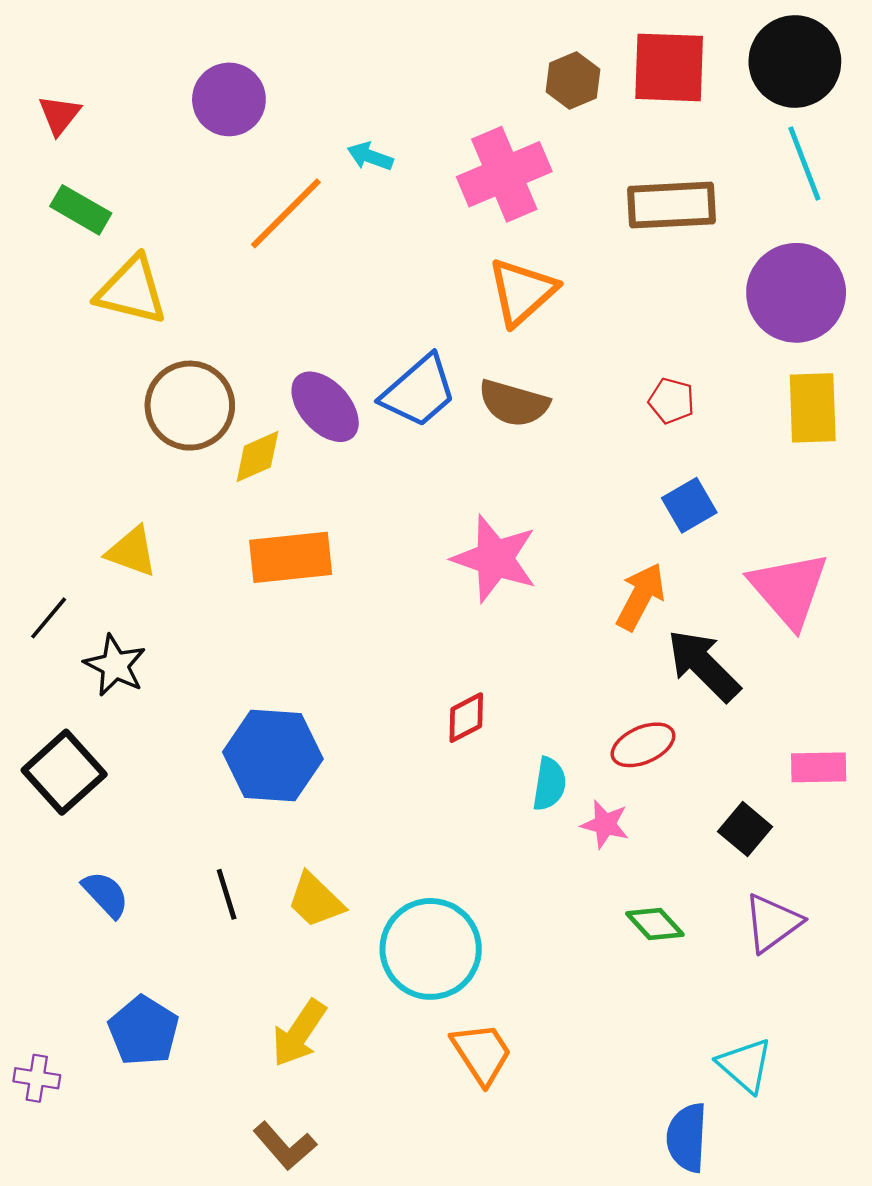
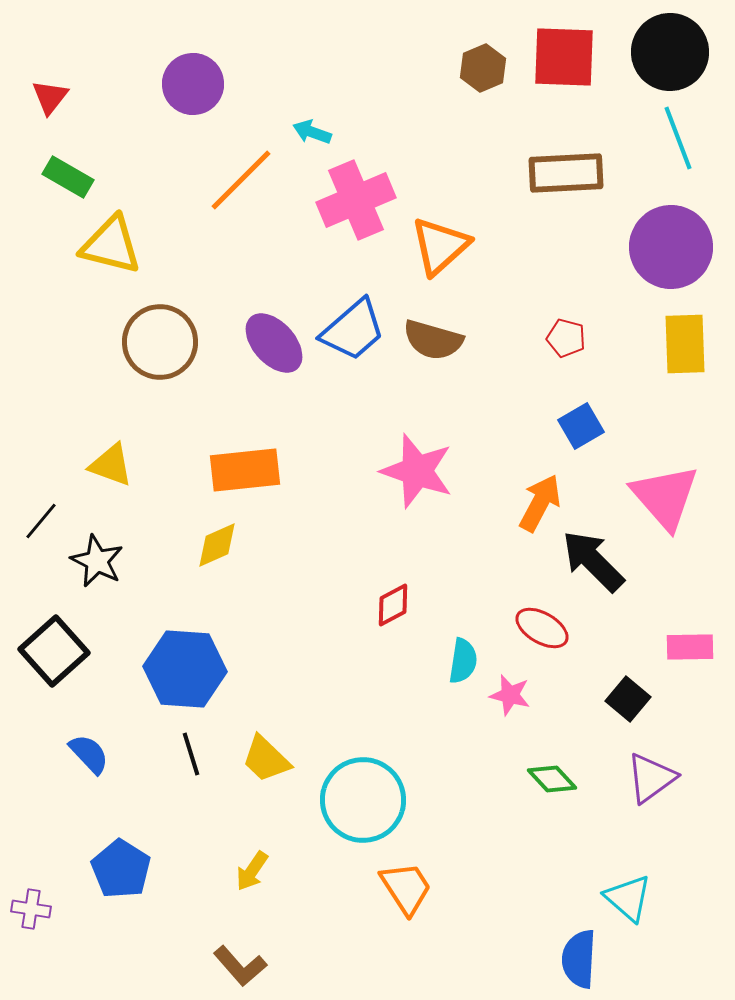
pink cross: (504, 174) -> (356, 200), moved
yellow diamond: (257, 457) -> (217, 545), moved
red ellipse: (643, 745) -> (542, 628), turned 54
blue hexagon: (273, 756) -> (185, 669), moved
yellow arrow: (299, 1033) -> (252, 871), size x0.7

